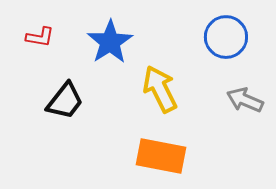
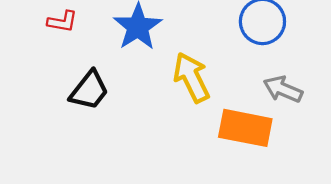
orange rectangle: (161, 156) -> (245, 128), moved

